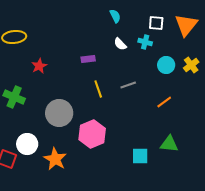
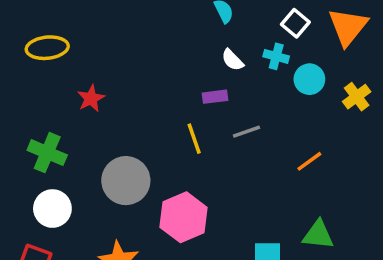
white square: (156, 23) -> (295, 23), turned 35
purple rectangle: (88, 59) -> (215, 97), moved
cyan circle: (166, 65) -> (309, 79), moved
white circle: (27, 144) -> (52, 209), moved

